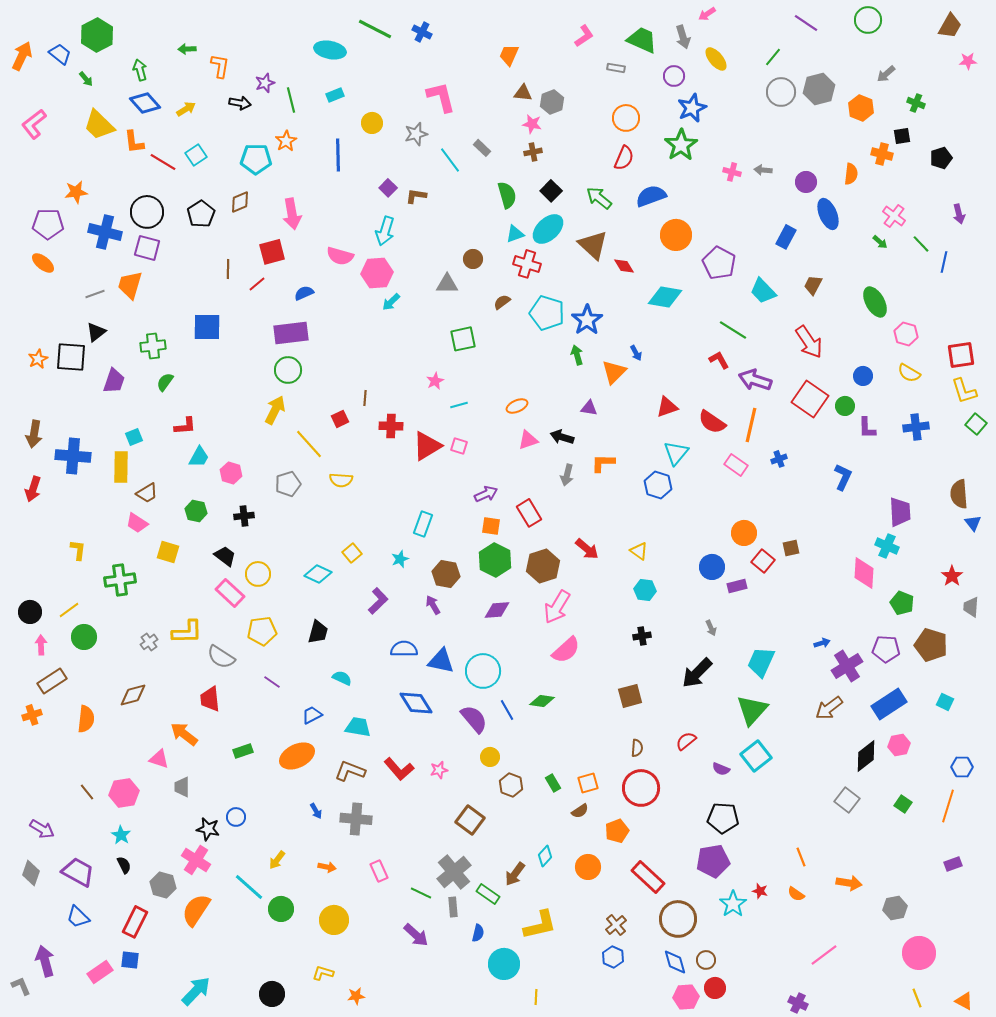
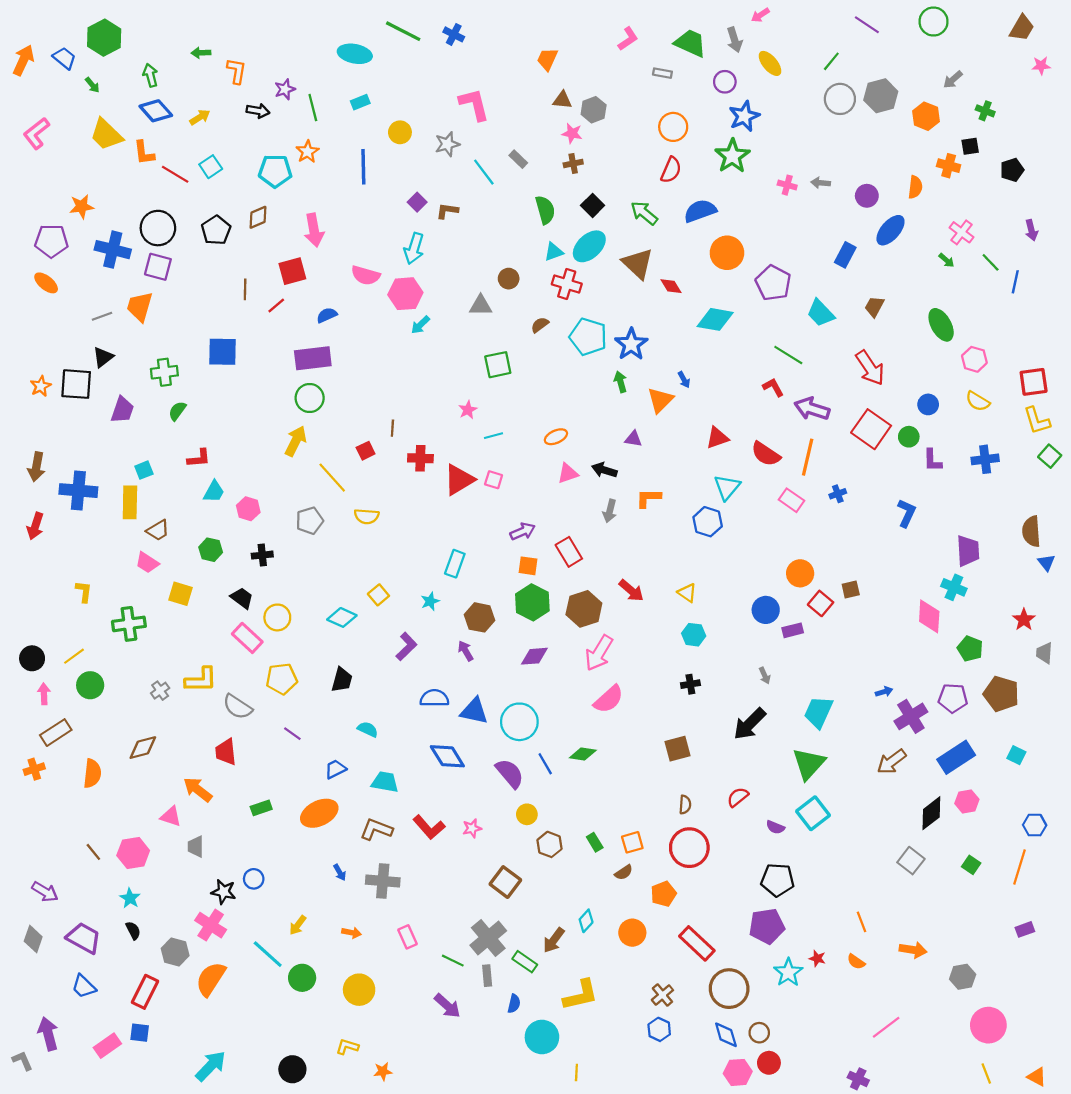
blue ellipse: (828, 214) -> (890, 230), turned 64

